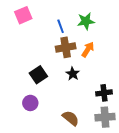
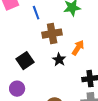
blue line: (61, 26) -> (36, 13), moved
orange arrow: (88, 49) -> (78, 48), moved

